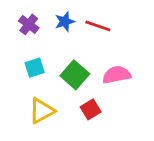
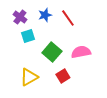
red line: (98, 26) -> (68, 18), turned 36
cyan square: (35, 68) -> (28, 36), moved

